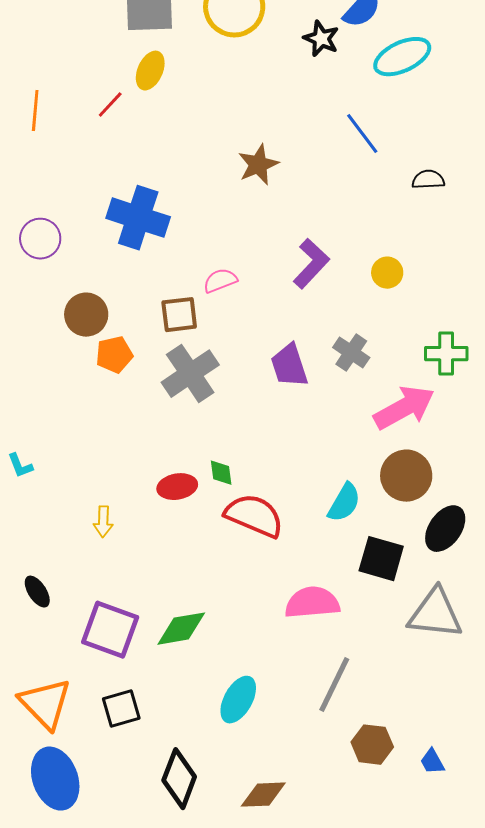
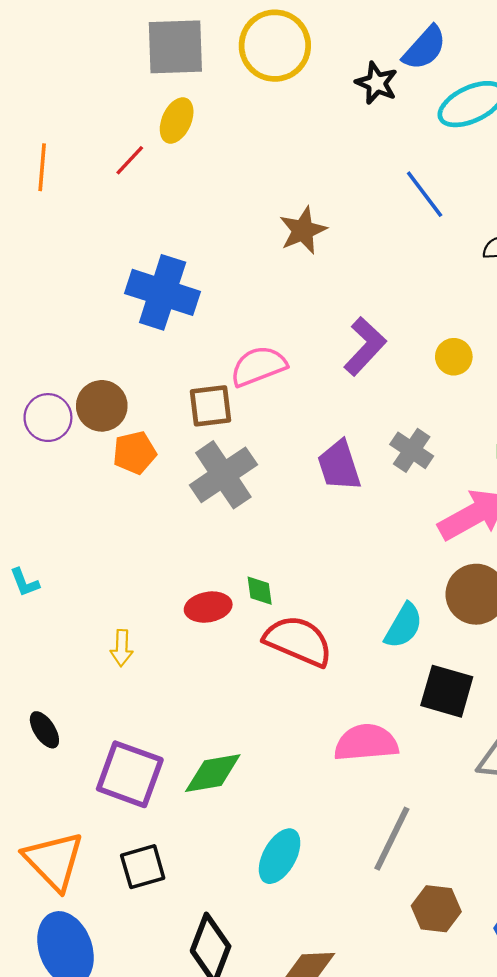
purple circle: (40, 239) -> (48, 418), moved
pink semicircle: (220, 281) -> (258, 366), size x1.4

